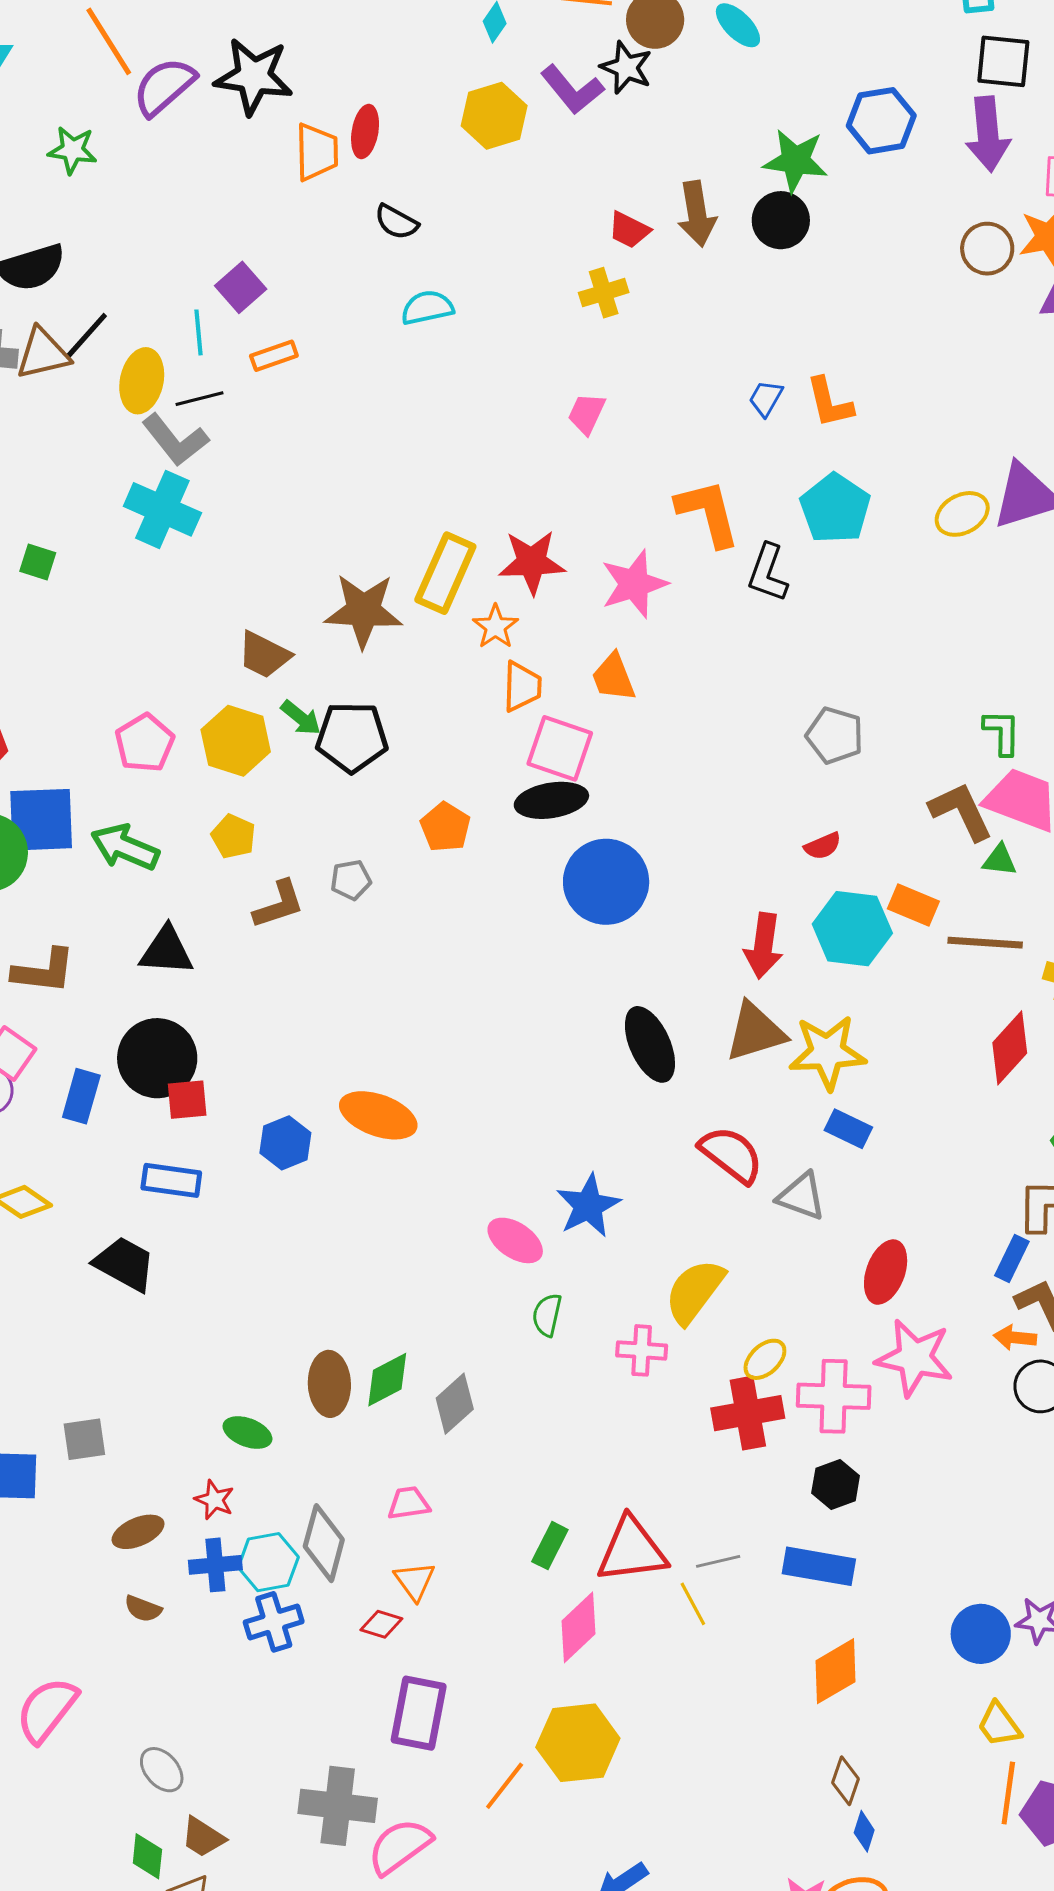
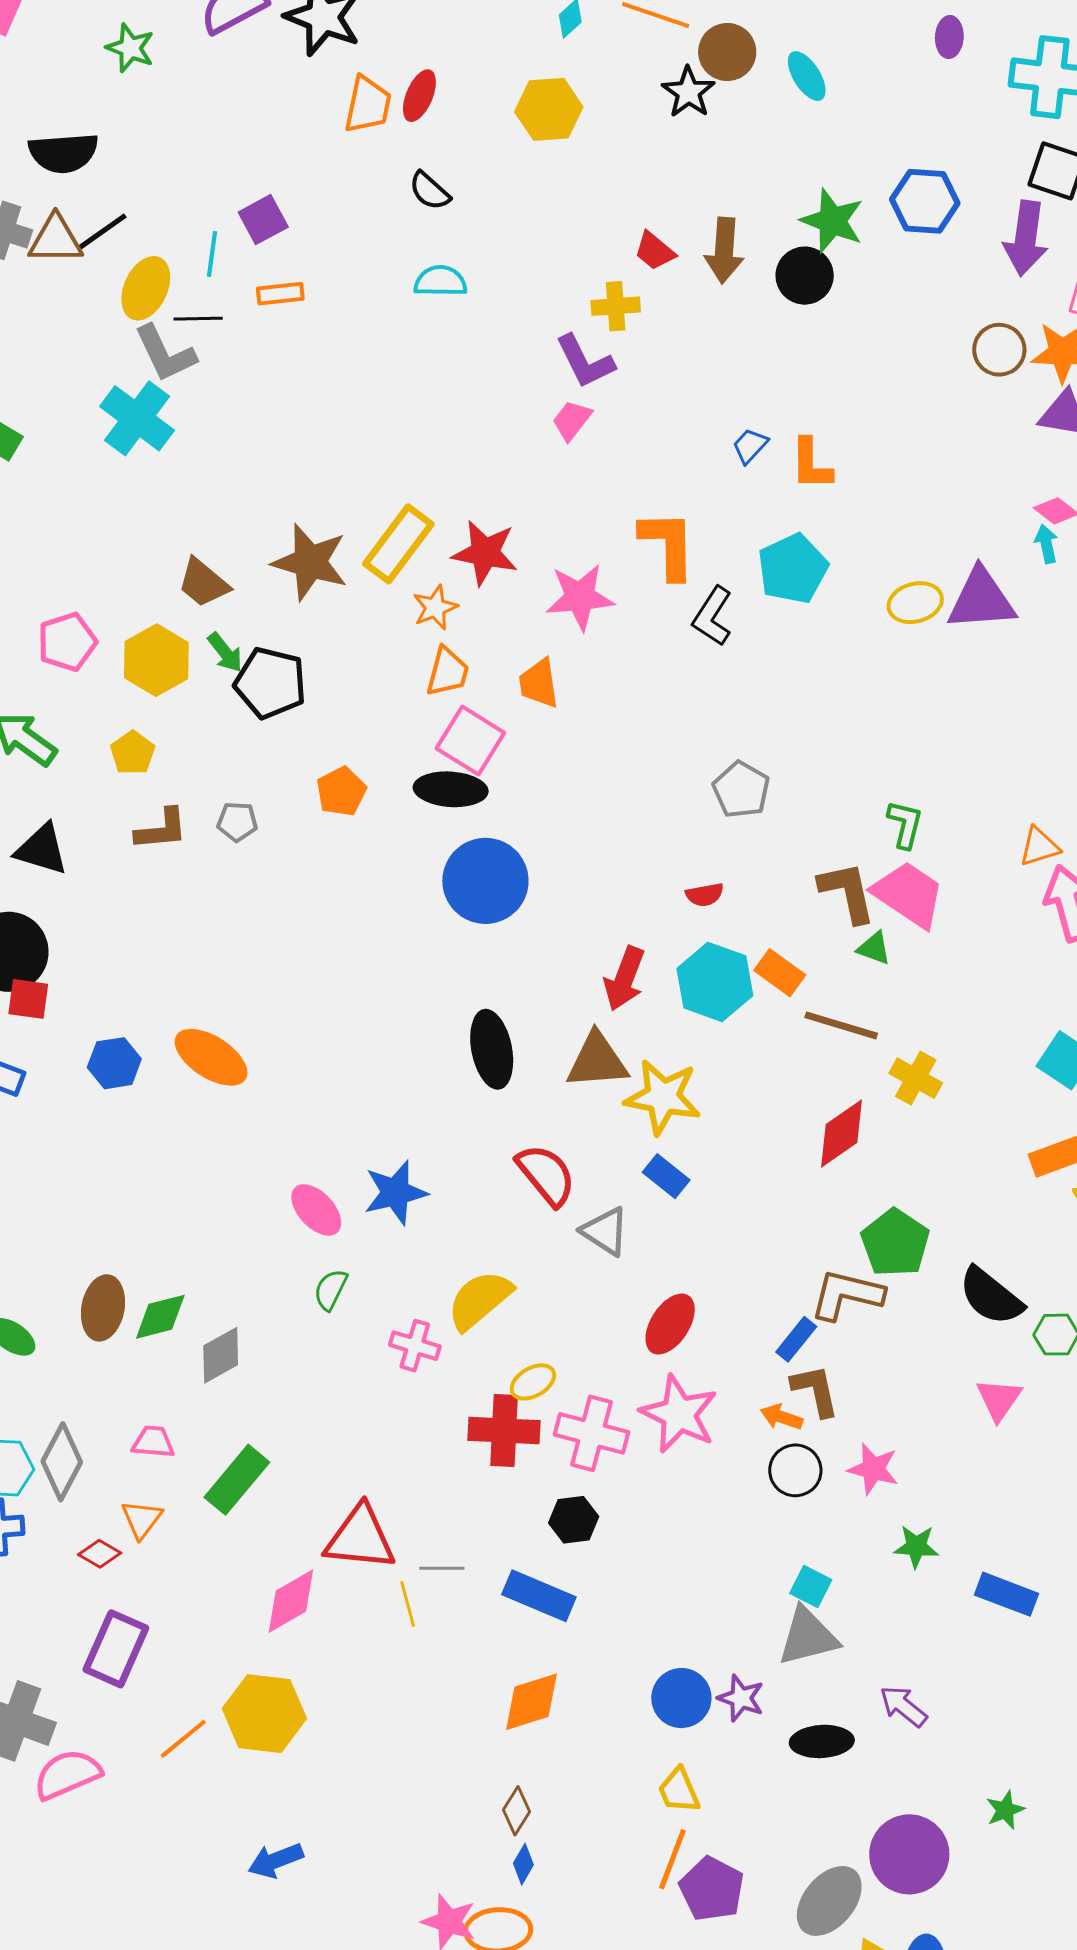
purple L-shape: (572, 90) -> (585, 362), moved
green rectangle: (550, 1546) -> (237, 1480), moved, size x1.5

